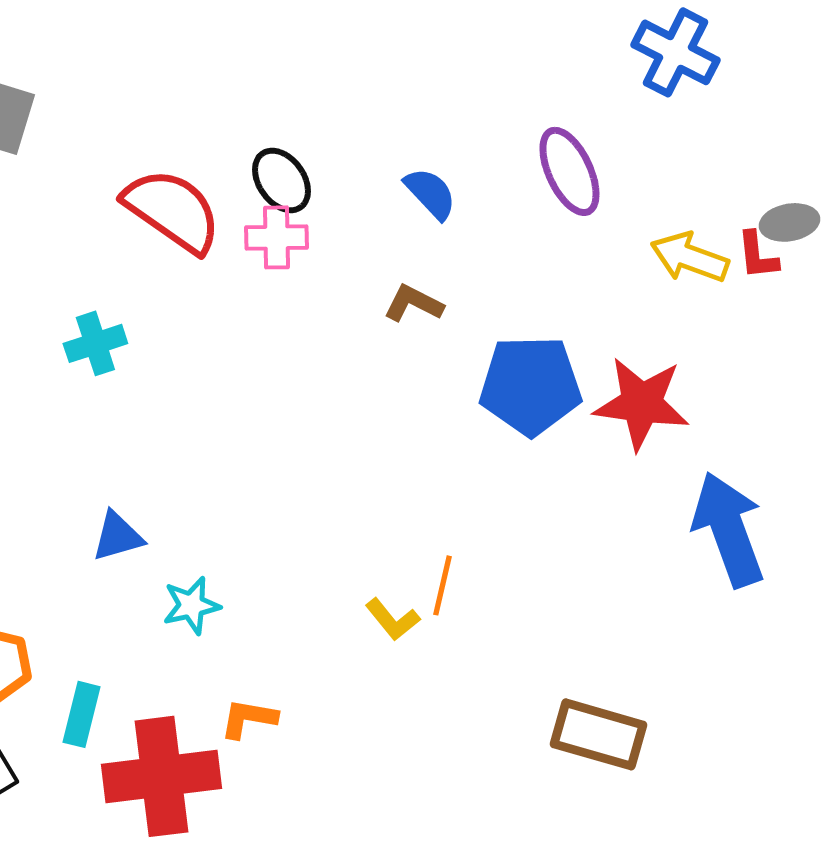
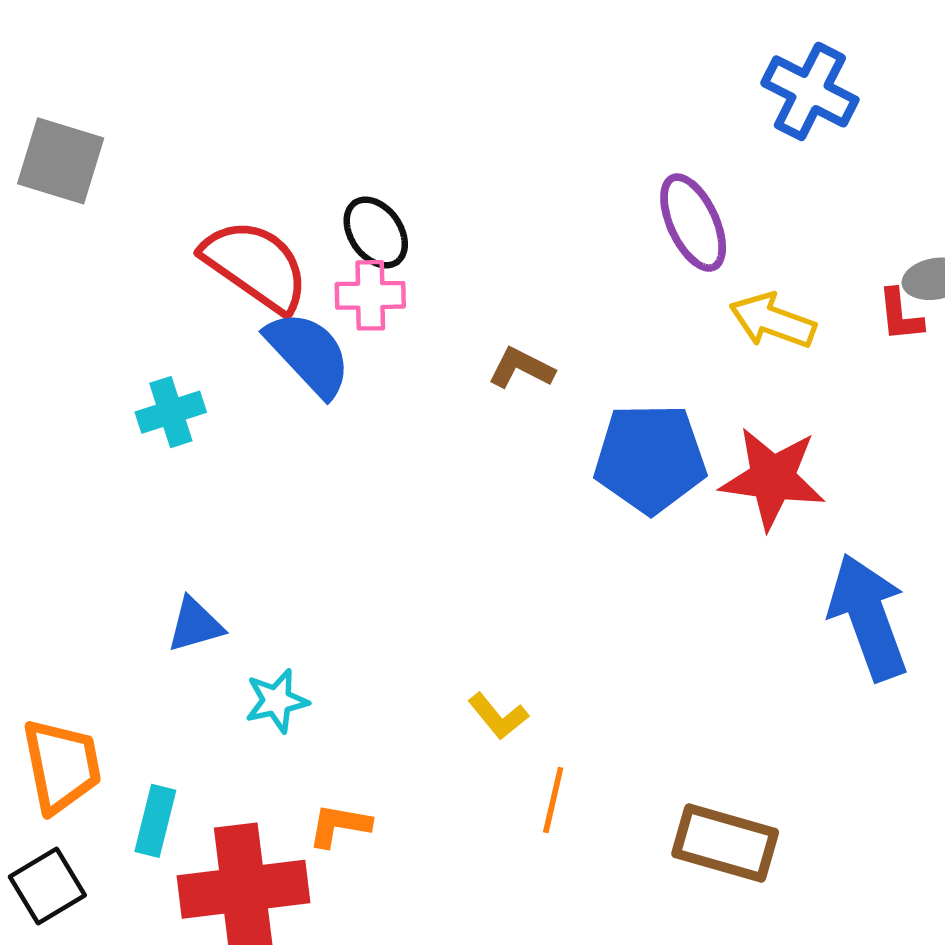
blue semicircle: (430, 193) -> (309, 354), moved, size x1.5
yellow arrow: (689, 257) -> (772, 321), moved
orange line: (442, 585) -> (553, 800), moved

